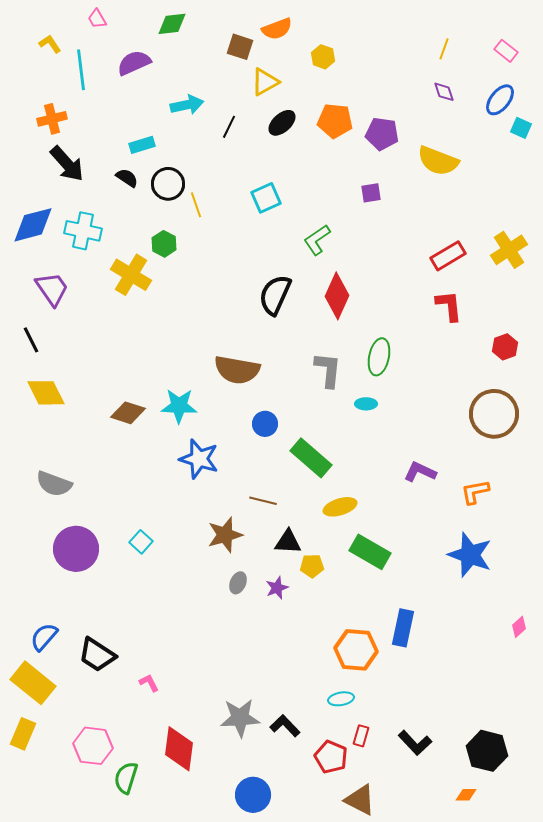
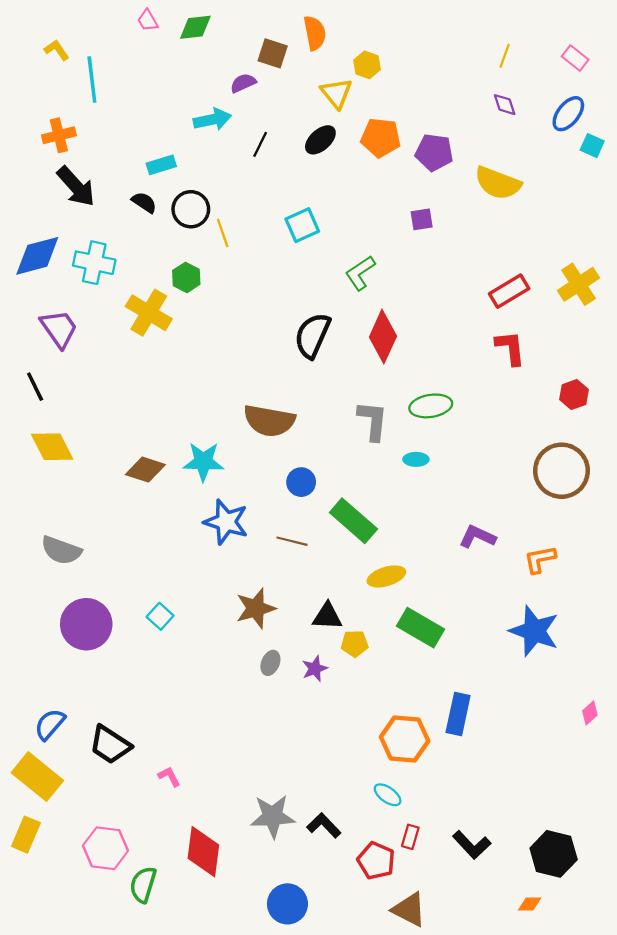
pink trapezoid: (97, 19) -> (148, 20), moved
orange semicircle: (277, 29) -> (315, 33), turned -80
purple semicircle: (134, 63) -> (243, 83), moved, size x0.7
yellow triangle: (265, 82) -> (336, 93), moved, turned -40
green ellipse: (379, 357) -> (431, 406), turned 69
brown line: (263, 501) -> (292, 541), moved
cyan ellipse: (341, 699) -> (388, 795), turned 45

